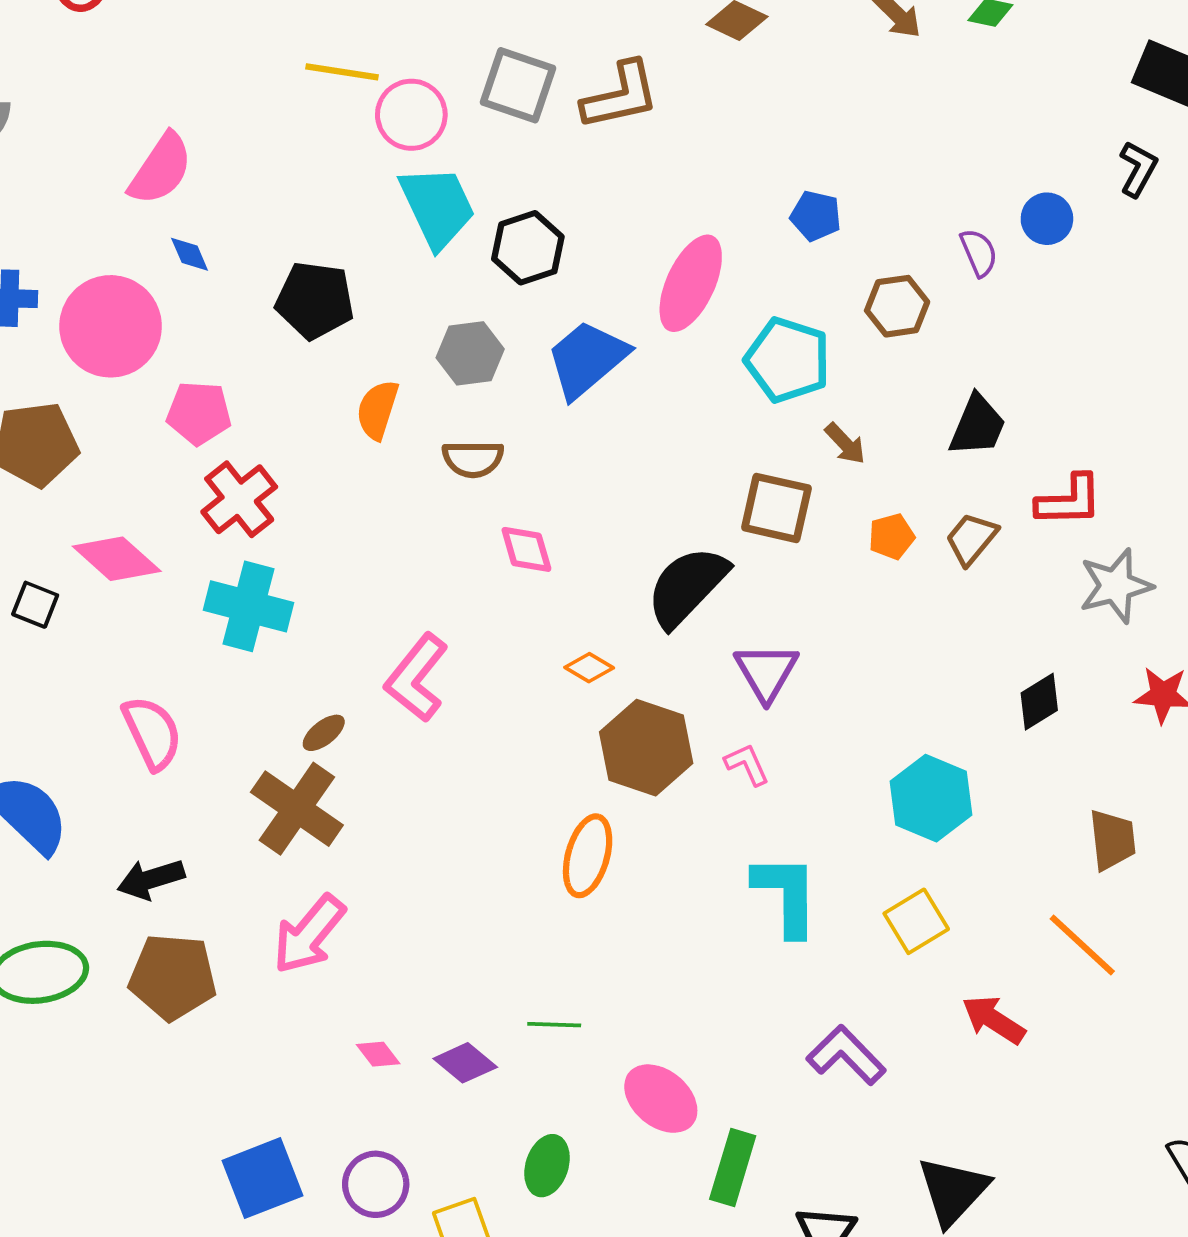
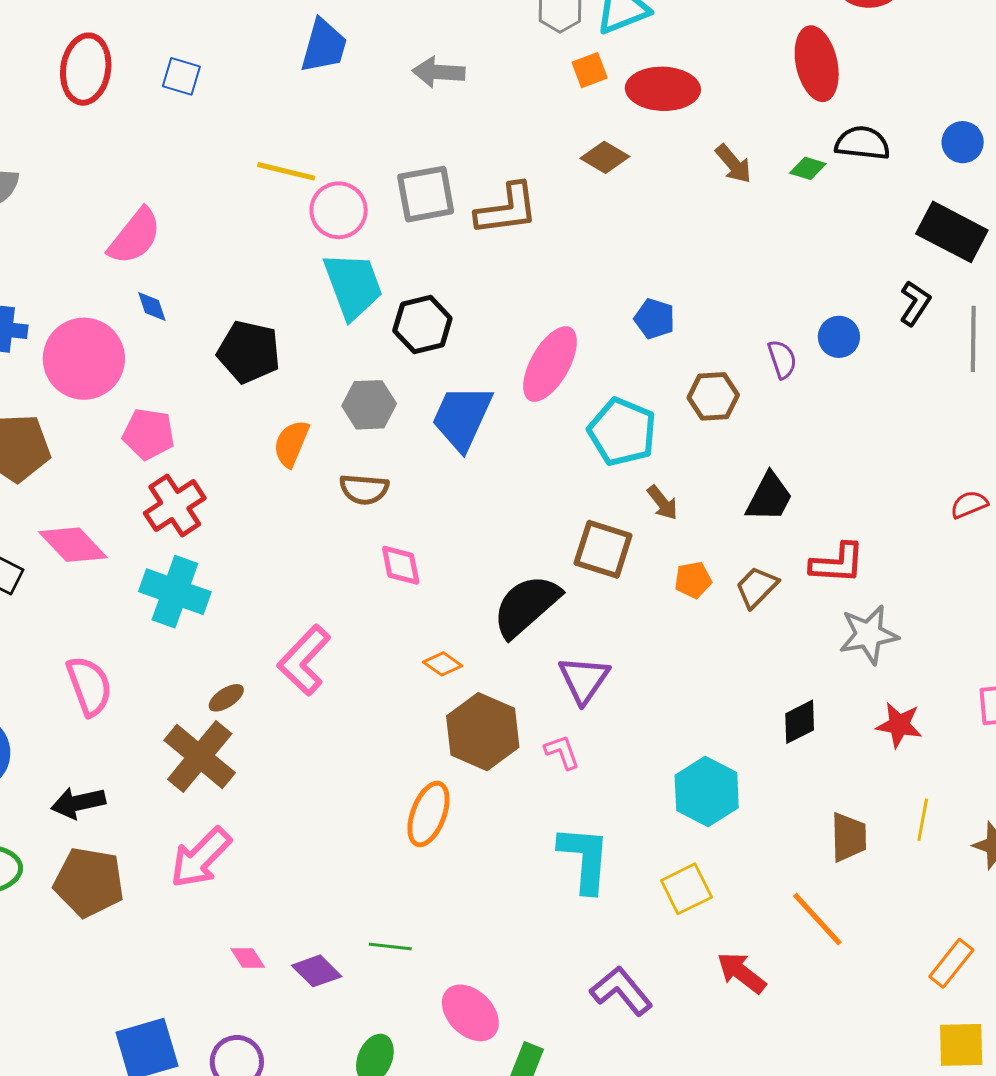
gray square: (518, 85) -> (426, 194), turned -34
blue trapezoid: (587, 359) -> (462, 417), turned -30

